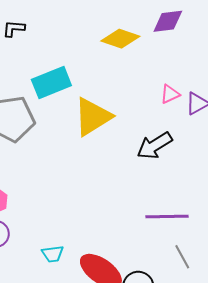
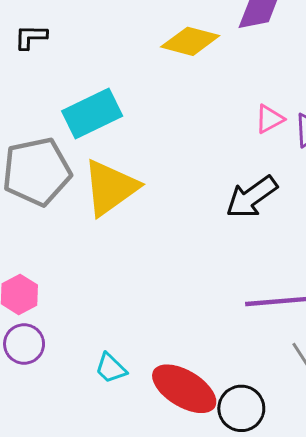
yellow triangle: (93, 117) -> (110, 188), moved
cyan trapezoid: (53, 254) -> (111, 368), turned 55

